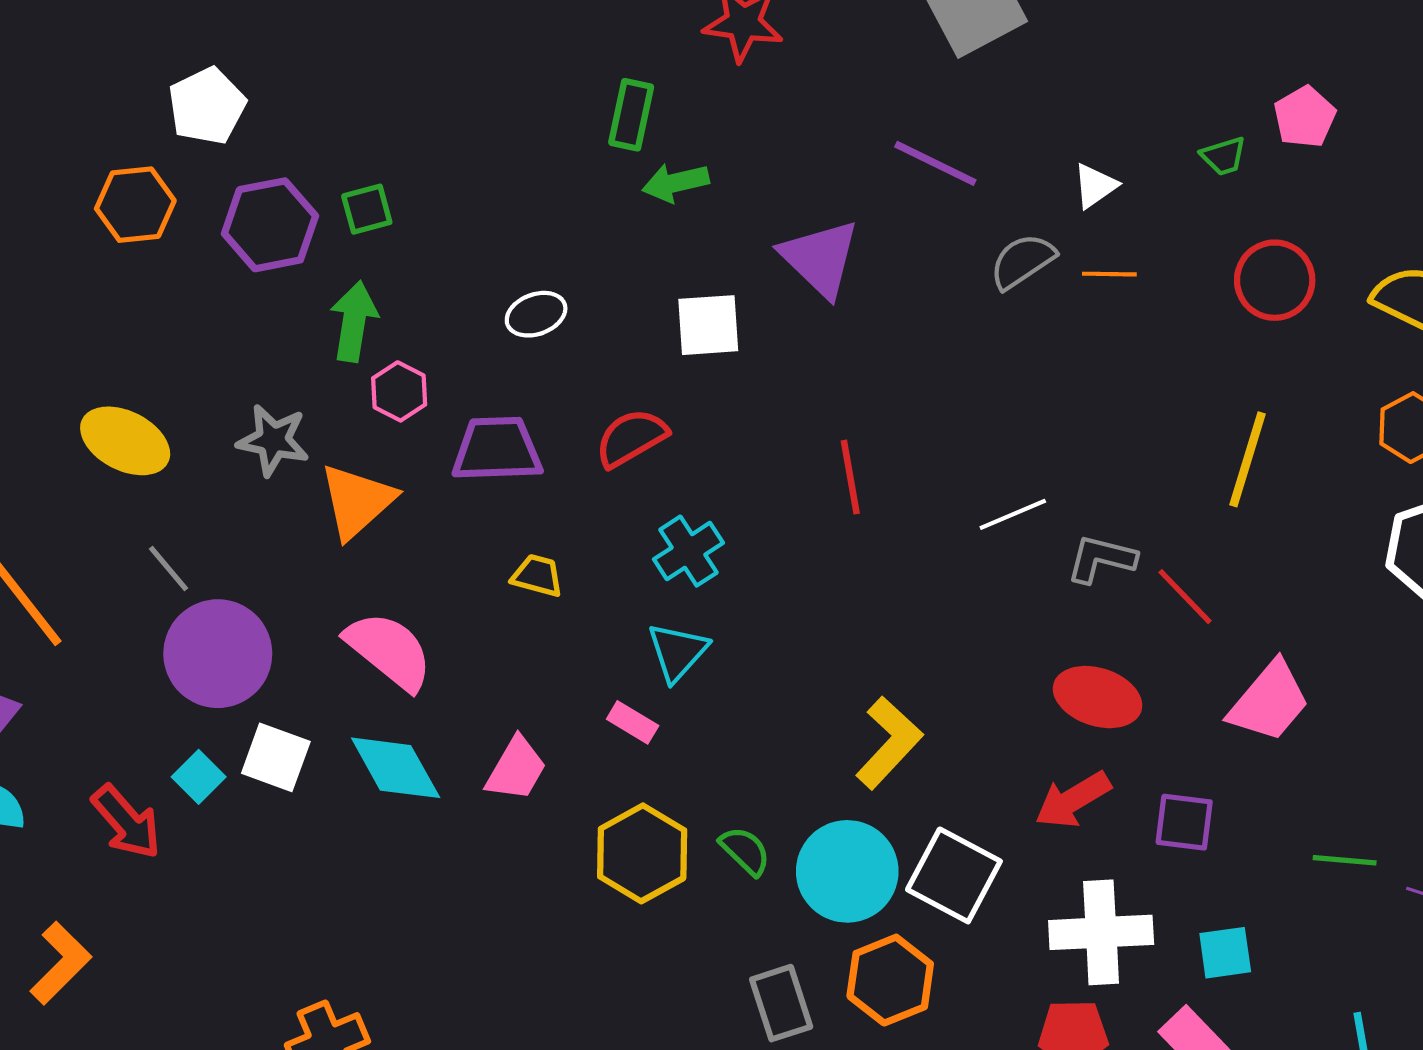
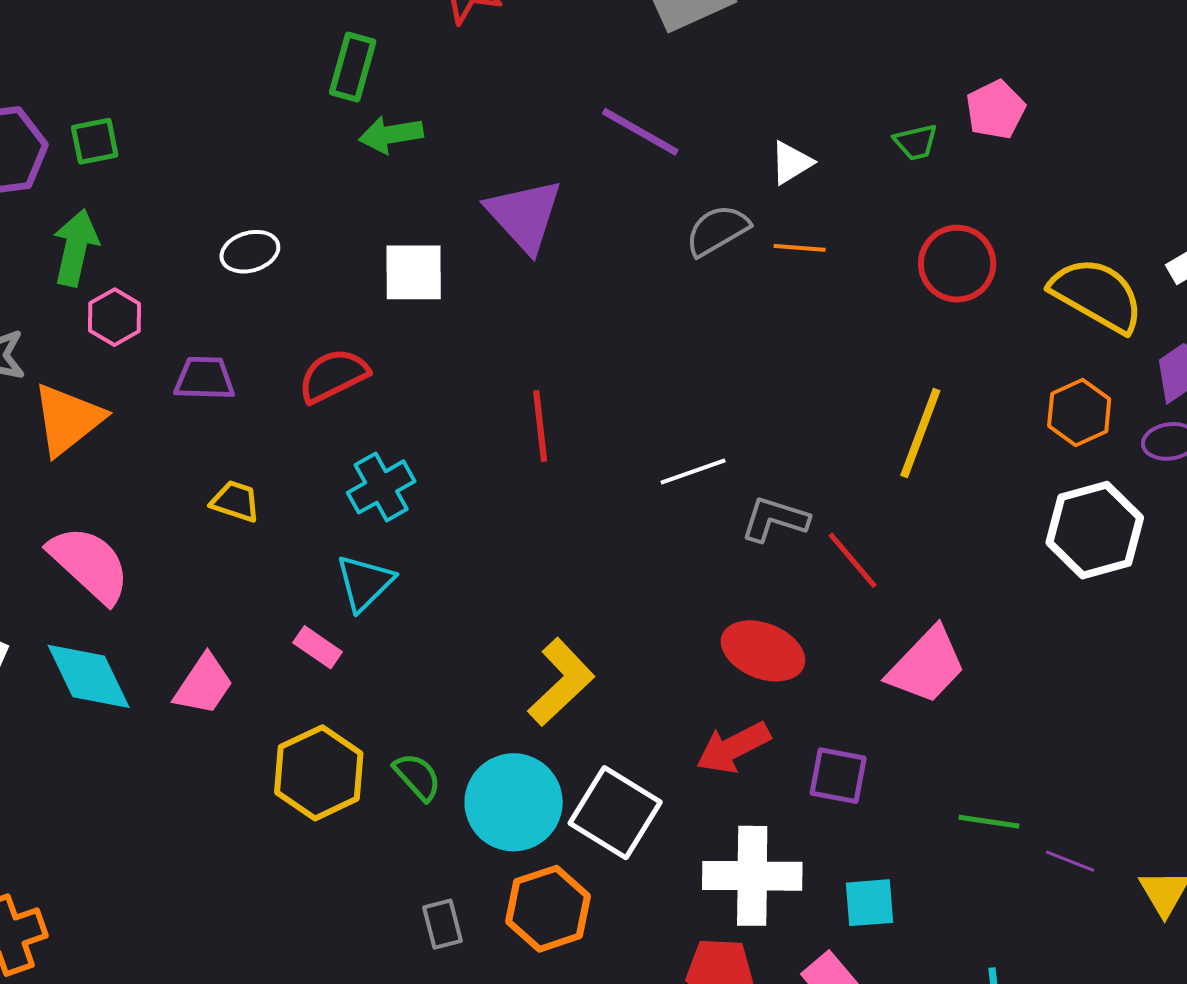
purple trapezoid: (497, 449) -> (204, 378), size x0.7
gray rectangle: (781, 1003) -> (443, 924), size x0.7

